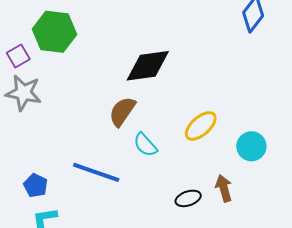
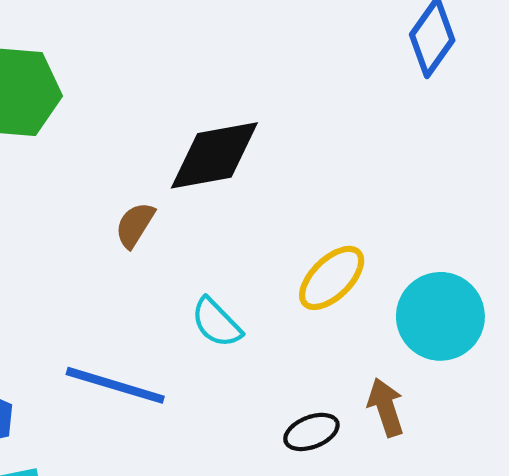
brown semicircle: (122, 112) -> (135, 225), moved, size x0.7
cyan circle: (251, 146) -> (440, 316), size x1.4

